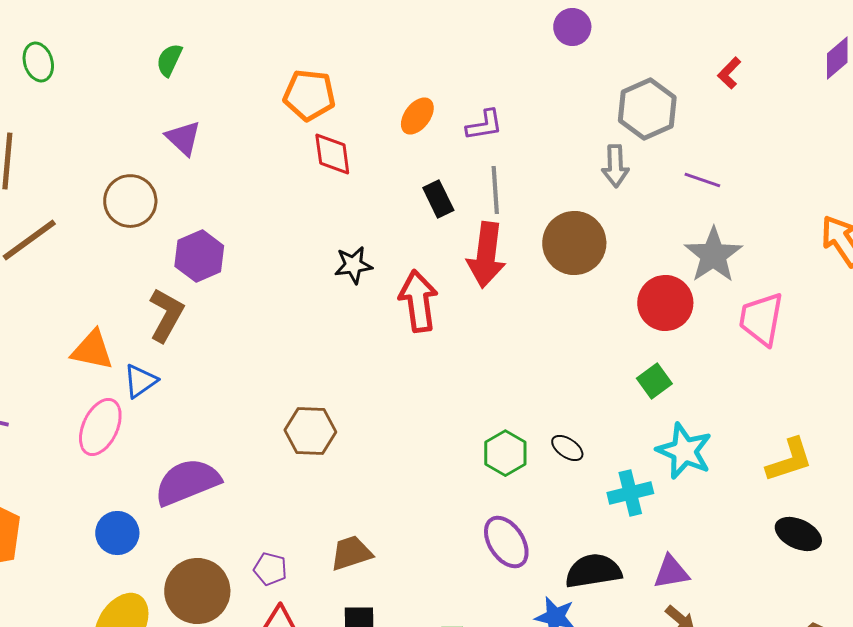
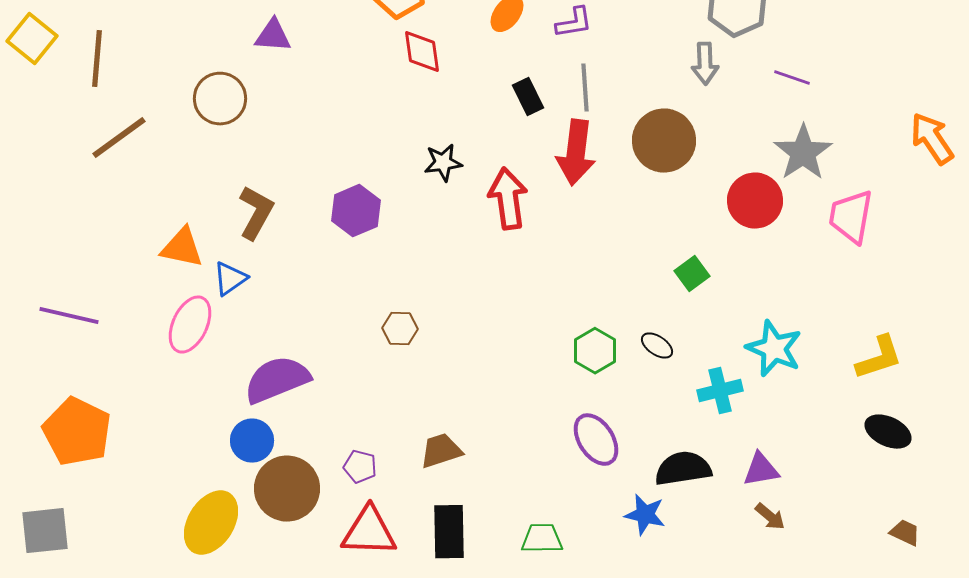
purple triangle: (183, 138) -> (273, 36), turned -39
purple hexagon: (199, 256) -> (356, 211), moved
green square: (654, 381) -> (692, 274), moved
brown hexagon: (310, 431) -> (400, 329), size x0.7
blue circle: (117, 533) -> (252, 441), moved

